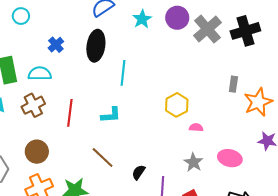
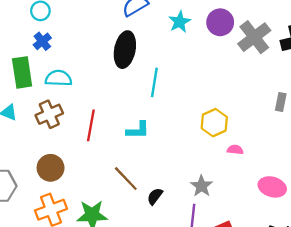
blue cross: (56, 45) -> (42, 41), moved
gray star: (193, 162) -> (202, 186), moved
black semicircle: (139, 172) -> (155, 196), moved

